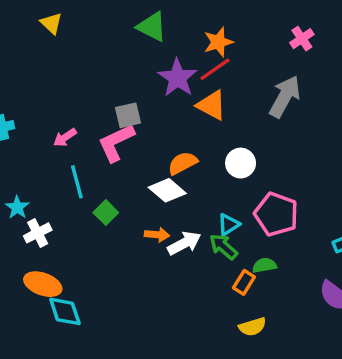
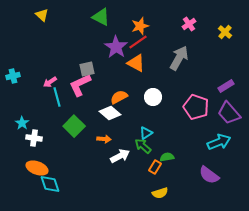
cyan line: (77, 182) -> (57, 97), moved
green square: (106, 213) -> (74, 126), size x1.5
pink pentagon: (276, 214) -> (196, 107), moved
white cross: (38, 233) -> (34, 138), turned 35
white arrow: (184, 243) -> (120, 156), moved

